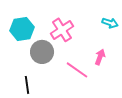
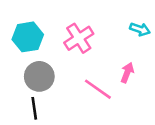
gray circle: (42, 52) -> (39, 76), moved

